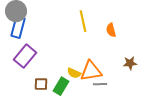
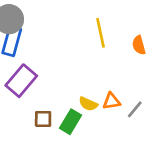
orange triangle: (91, 71) -> (111, 101), size x0.6
gray line: (100, 84) -> (135, 109), moved, turned -48

